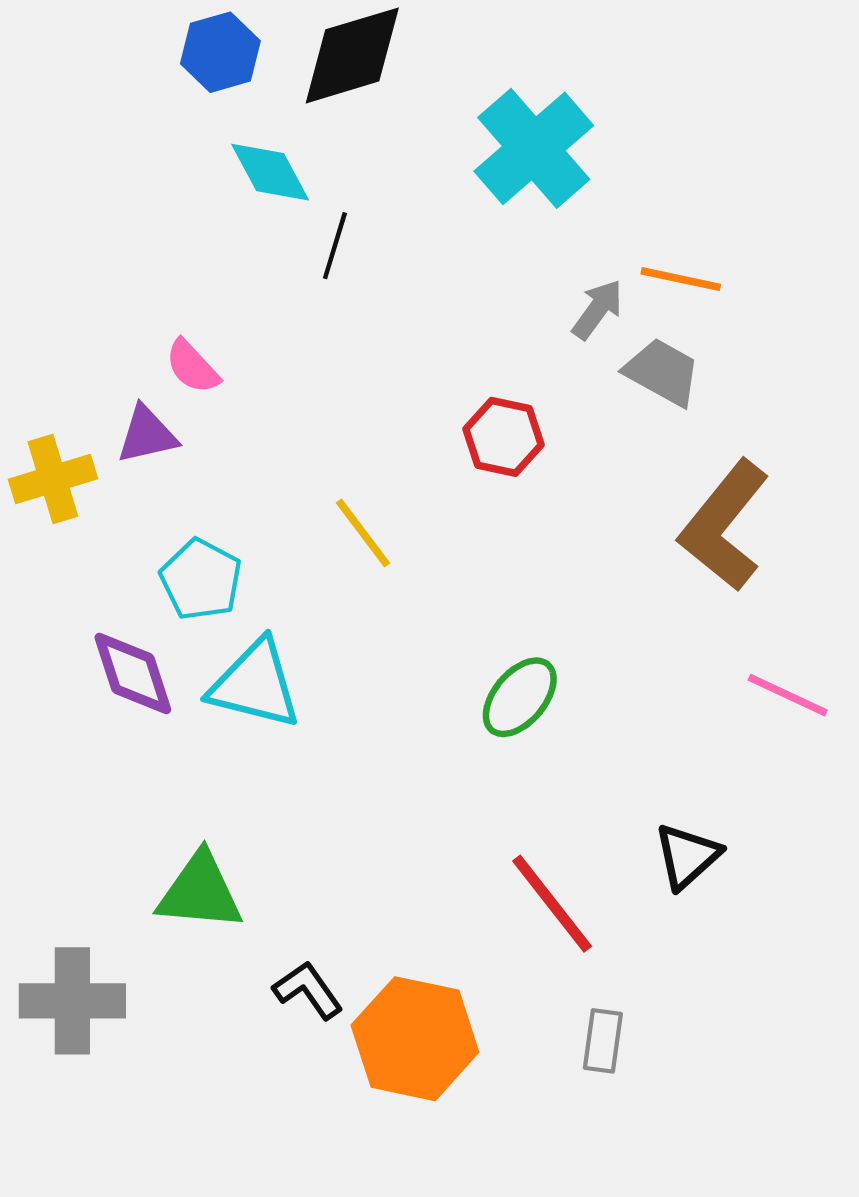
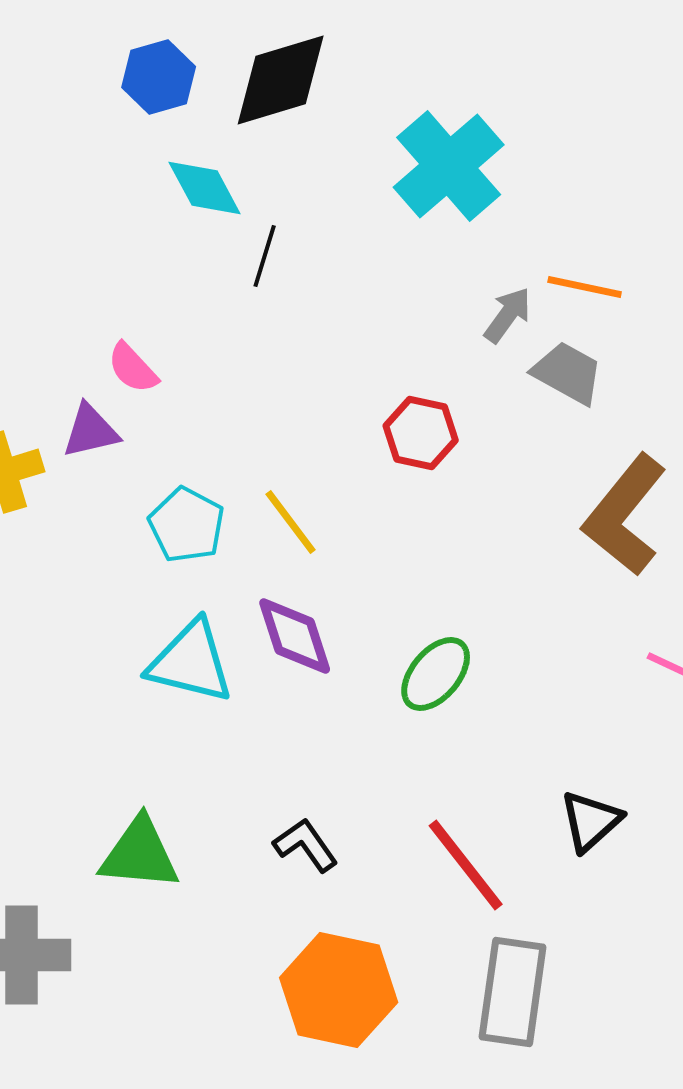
cyan pentagon: (201, 579) -> (187, 525), moved
purple diamond: (133, 673) -> (295, 636), moved
black L-shape: (308, 990) -> (306, 845), moved
gray rectangle: (603, 1041) -> (513, 992), size x1.8

